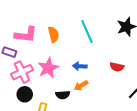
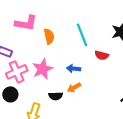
pink L-shape: (26, 35) -> (26, 23), moved
red semicircle: (117, 67) -> (102, 55), moved
black circle: (25, 94) -> (10, 94), moved

